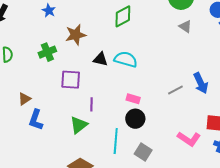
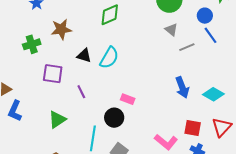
cyan semicircle: (126, 59) -> (109, 58), turned 100
gray line: (175, 90) -> (187, 47), moved
pink rectangle: (133, 99) -> (128, 99), moved
purple line: (91, 104) -> (81, 92), moved, turned -32

